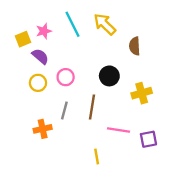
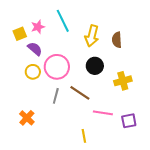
yellow arrow: (105, 24) -> (92, 36), moved, turned -120
pink circle: (66, 77) -> (57, 67), size x1.6
brown line: (92, 107) -> (80, 93), turned -65
orange cross: (43, 129) -> (27, 118), moved, turned -35

